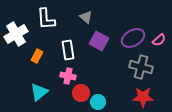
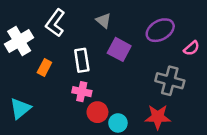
white L-shape: (46, 19) -> (55, 23), turned 40
purple ellipse: (133, 38) -> (160, 30), moved
cyan triangle: (39, 92) -> (20, 108), moved
red star: (143, 97) -> (158, 117), moved

